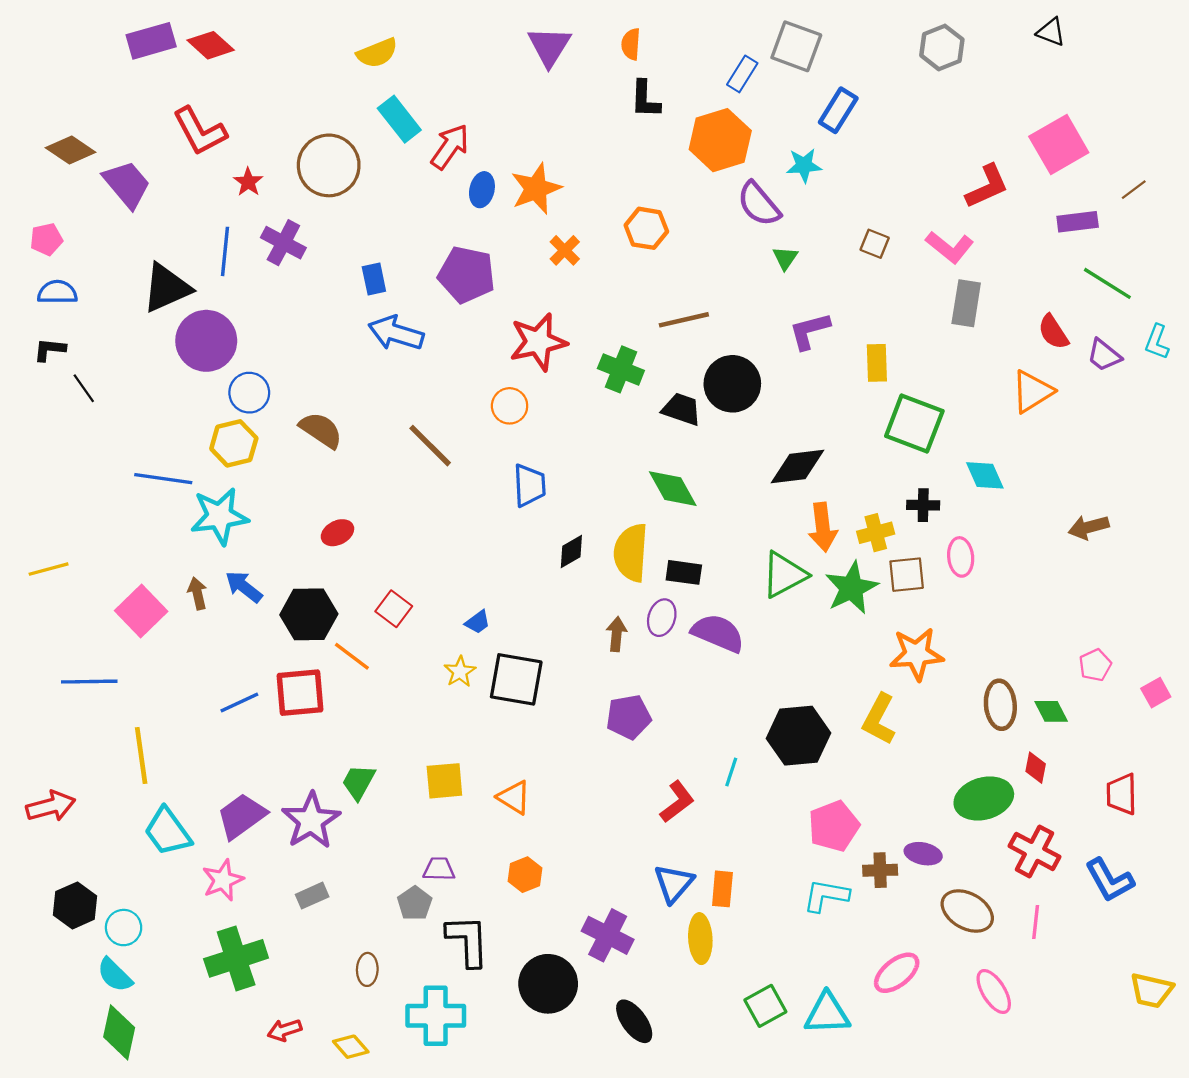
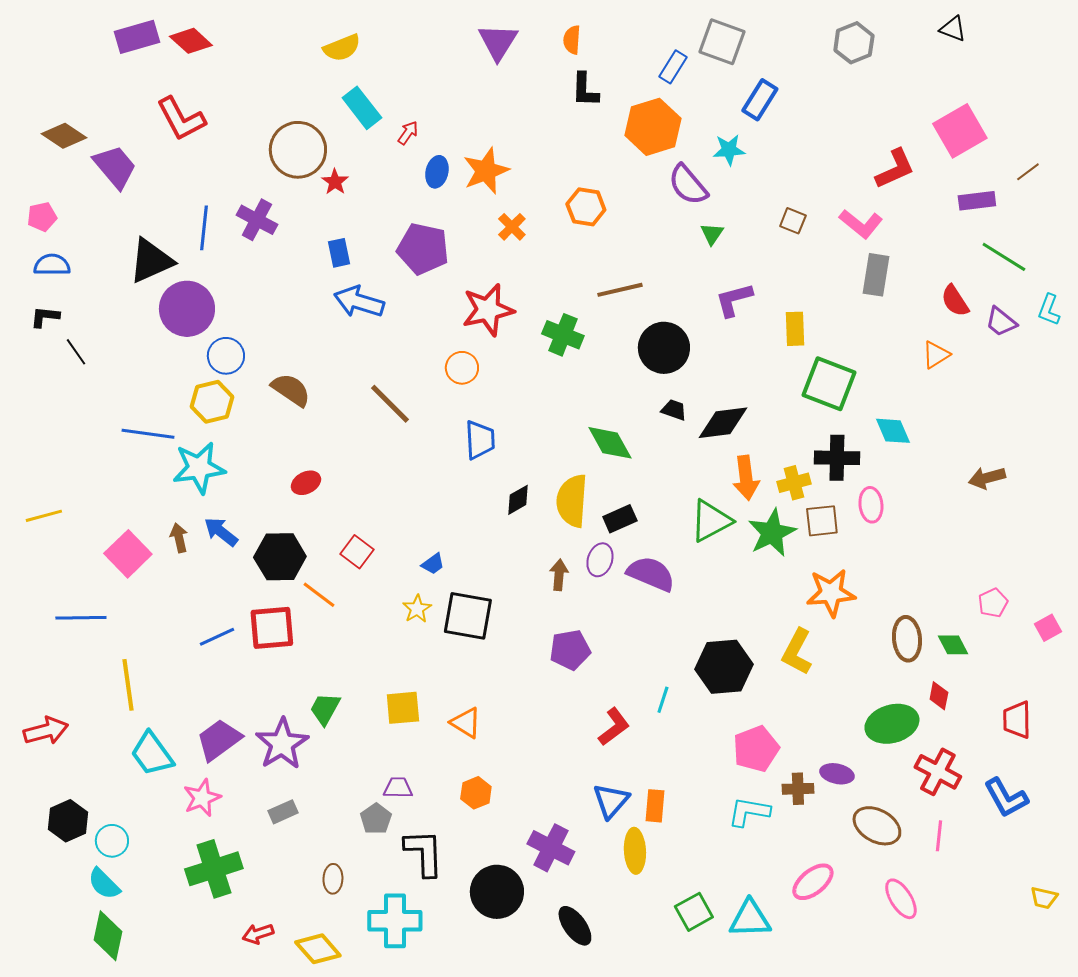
red arrow: (450, 147) -> (408, 133), size x0.6
red star: (248, 182) -> (335, 182), moved
orange triangle: (1032, 392) -> (936, 355), size x0.7
black trapezoid: (682, 409) -> (674, 410), moved, size x0.7
black cross: (923, 505) -> (837, 458), size x1.5
black rectangle: (684, 572) -> (620, 519), turned -32
yellow trapezoid: (1151, 990) -> (1044, 898), size x0.7
yellow diamond: (351, 1047) -> (318, 949), size x1.4

